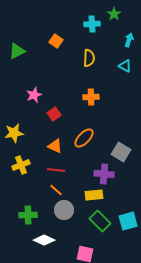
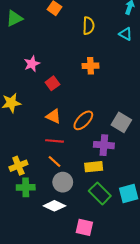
orange ellipse: (84, 138) -> (83, 120), moved
yellow cross: (21, 165) -> (18, 166), moved
white diamond: (44, 240) -> (54, 206), moved

